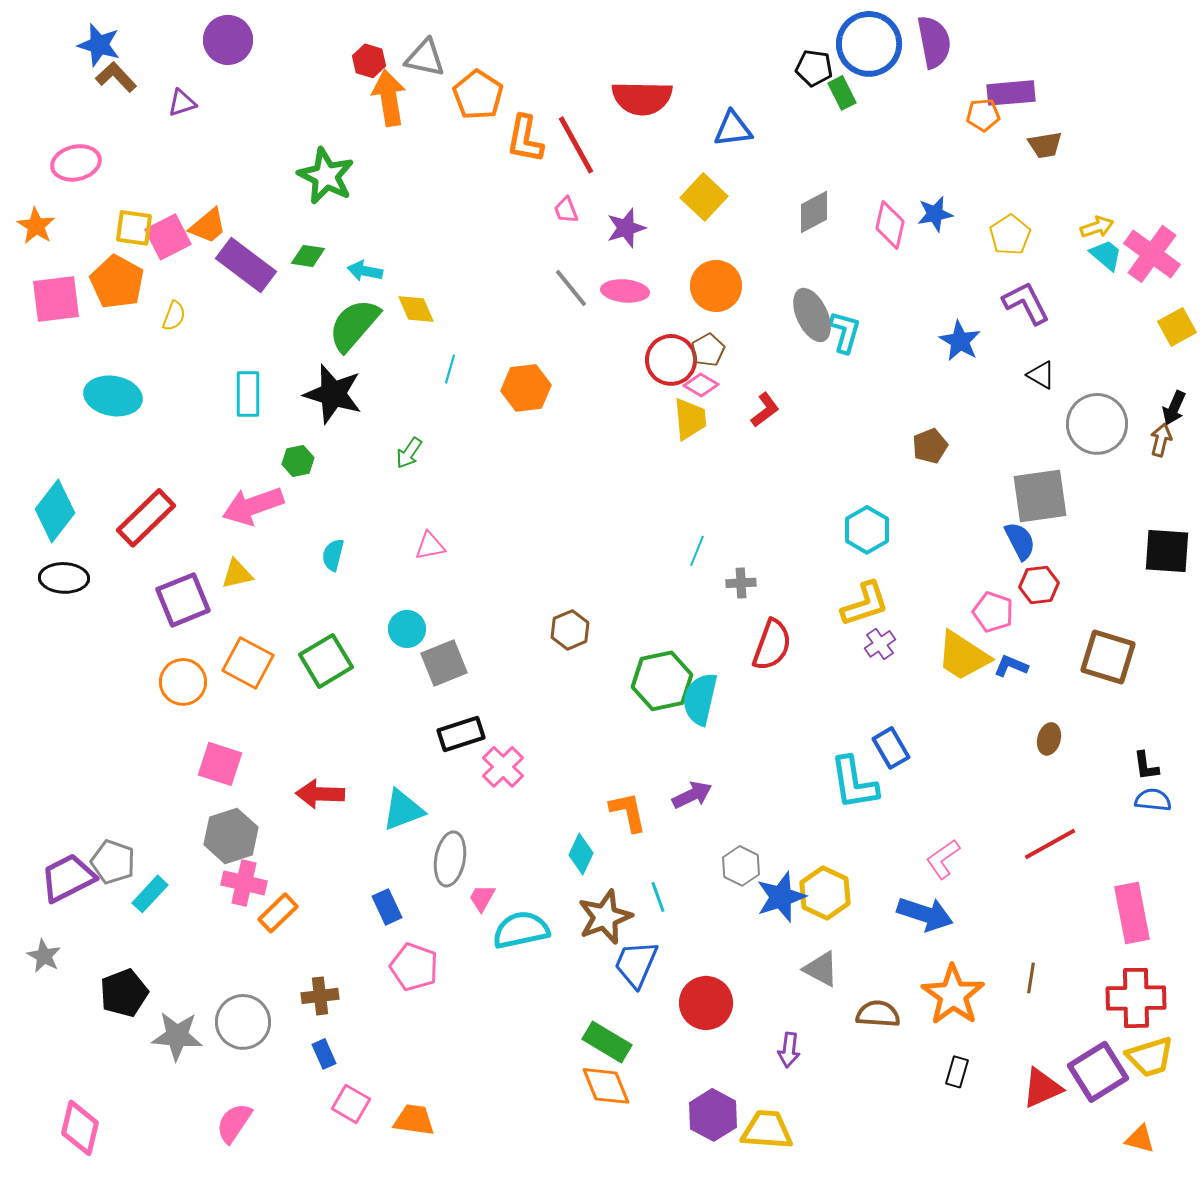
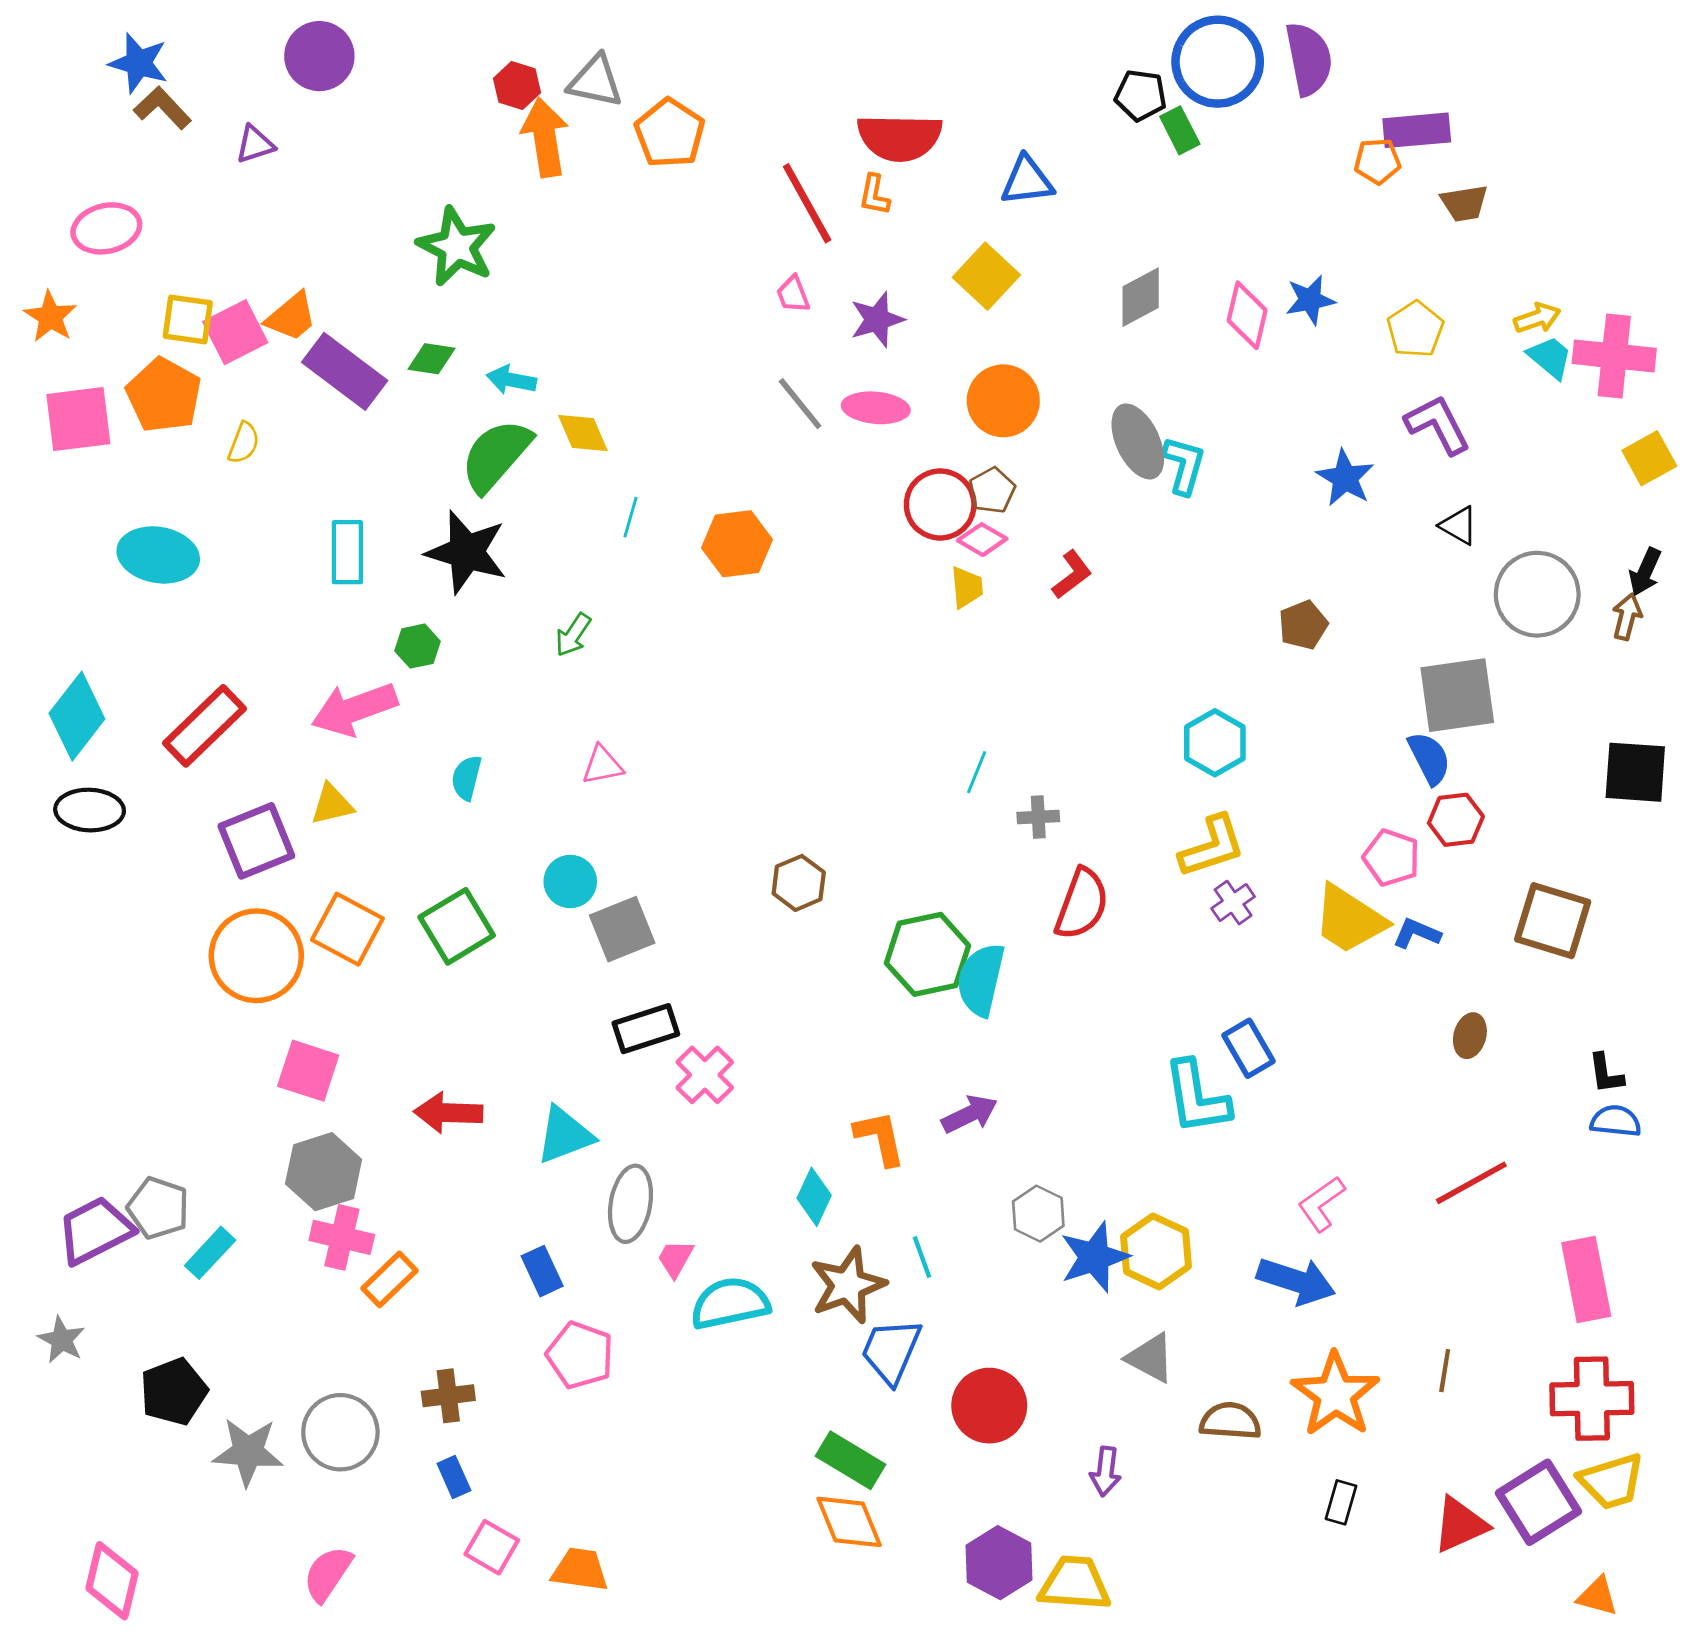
orange L-shape: (525, 139) -> (874, 195), moved, size x0.6
pink cross: (1152, 254) -> (1614, 356), turned -30
yellow trapezoid: (690, 419) -> (967, 587), size x0.7
orange circle: (183, 682) -> (256, 956), size x1.4

